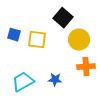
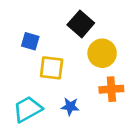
blue square: (14, 35) -> (30, 41), moved
yellow square: (37, 40) -> (52, 68), moved

